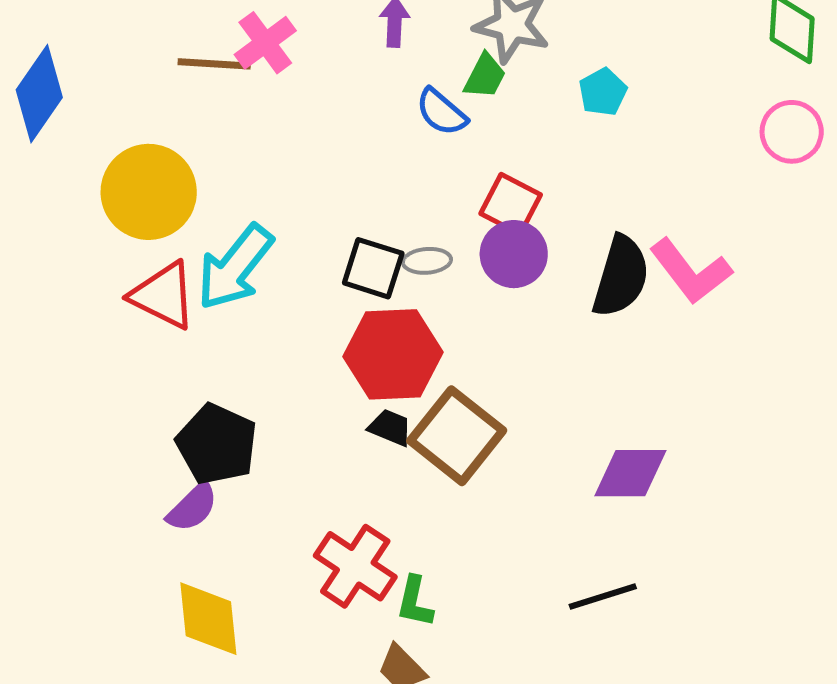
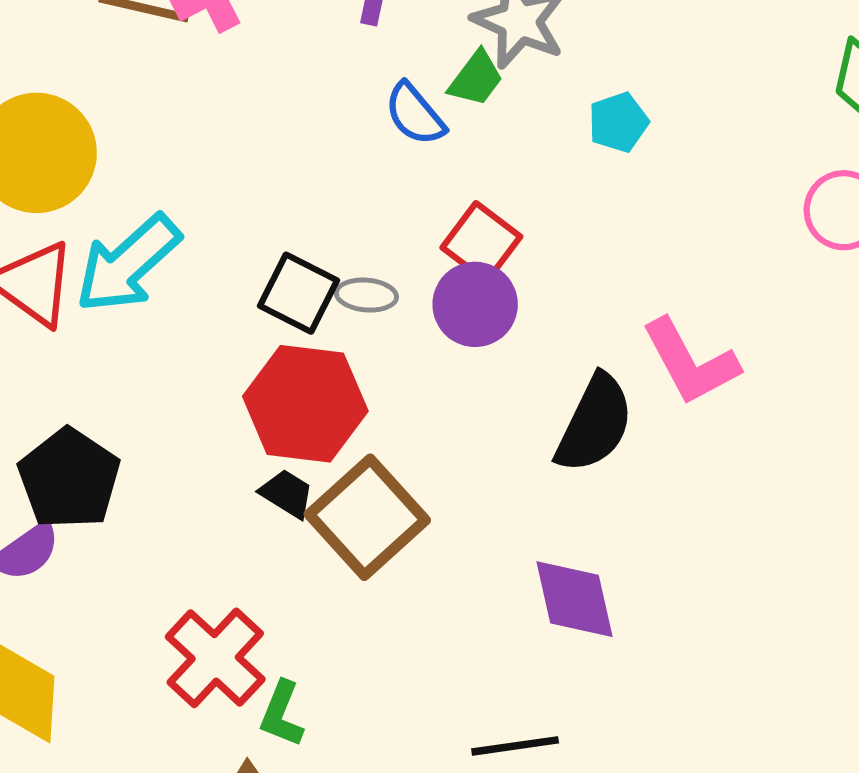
black semicircle: (621, 276) -> (594, 424), moved
purple diamond: (630, 473) -> (574, 599), turned 68

